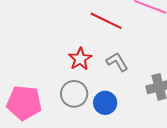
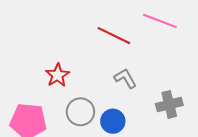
red star: (80, 59) -> (57, 75), moved

